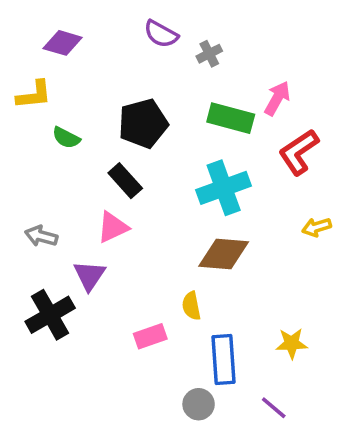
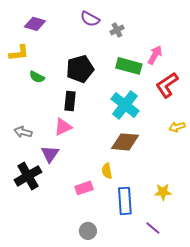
black rectangle: (125, 181) -> (70, 101), turned 48
cyan cross: (224, 188) -> (125, 105), turned -32
gray circle: (199, 404) -> (88, 231), moved

